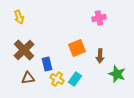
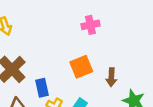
pink cross: (99, 18) -> (90, 25), moved

